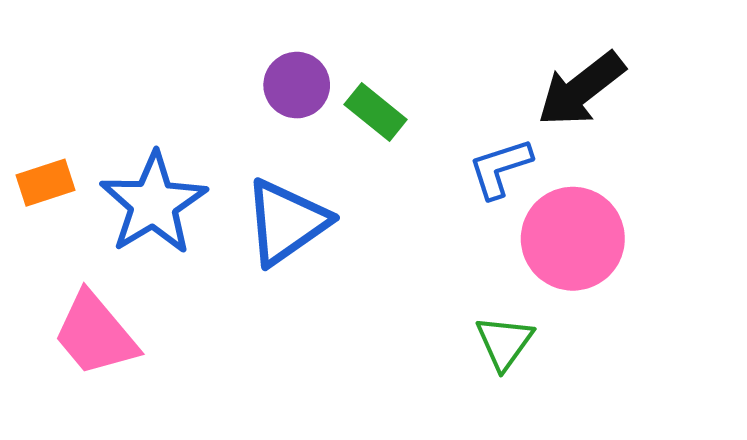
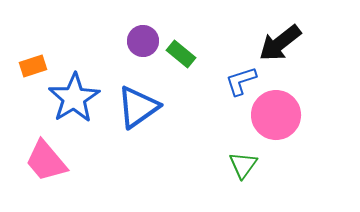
orange rectangle: (45, 183) -> (33, 66), moved

